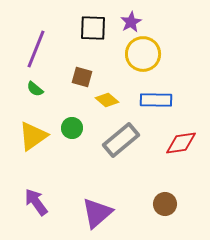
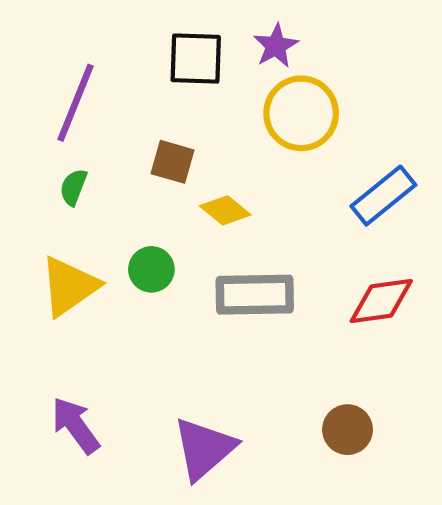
green semicircle: (35, 89) -> (73, 187), turned 72
blue rectangle: (156, 100) -> (383, 196), moved, turned -40
gray rectangle: (121, 140) -> (255, 295), turned 39

